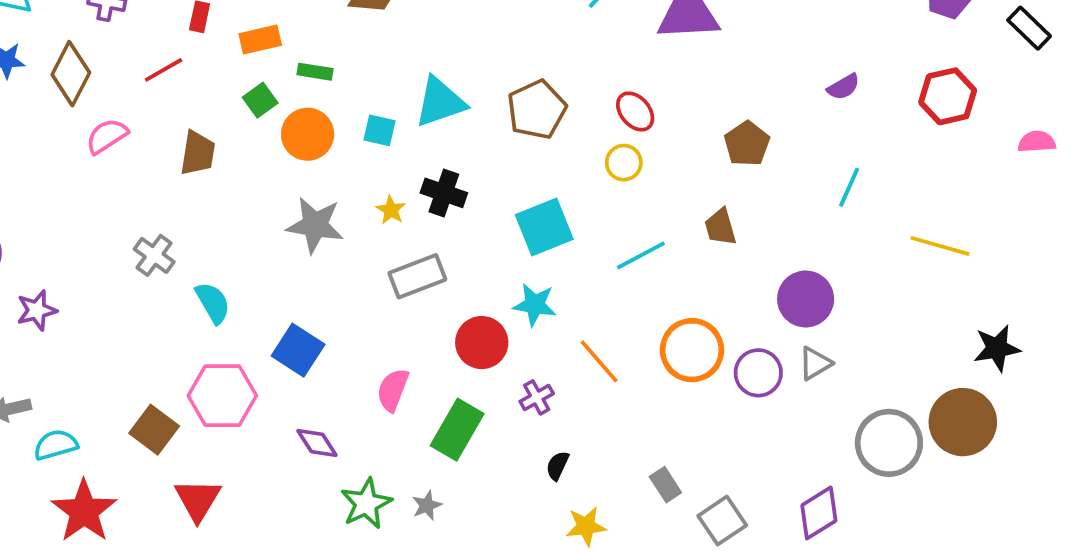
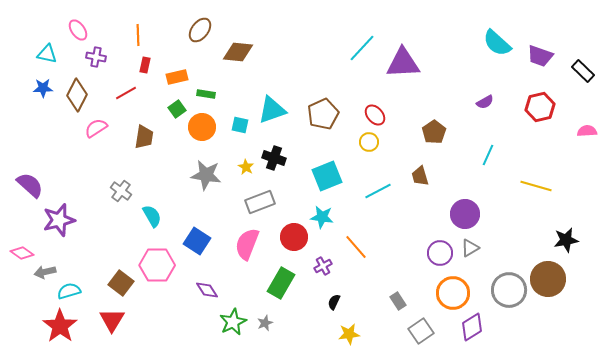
purple star: (37, 310) -> (59, 220), size x1.5
orange circle: (692, 350) -> (453, 293), moved
pink semicircle: (393, 390) -> (247, 244), moved, size x1.4
gray rectangle: (665, 485) -> (398, 301), moved
red triangle: (198, 500) -> (112, 320), moved
red star: (84, 511) -> (60, 326), moved

